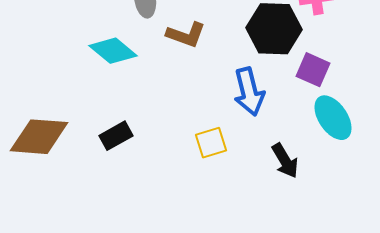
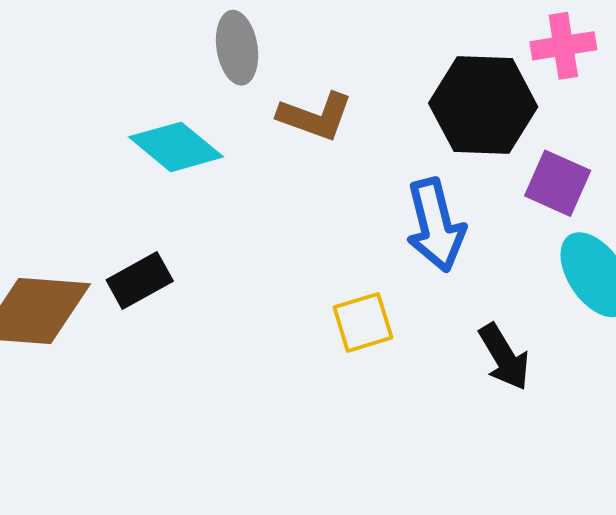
black rectangle: (116, 136) -> (140, 280), moved

